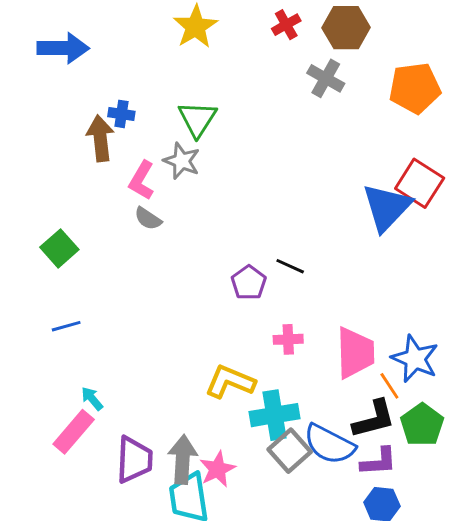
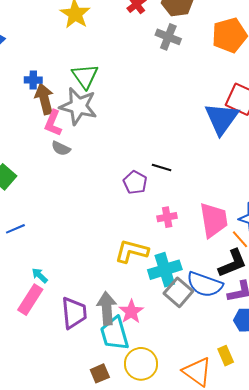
brown arrow: (100, 138) -> (44, 99), moved
gray star: (182, 161) -> (78, 106), size x1.5

